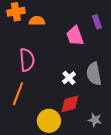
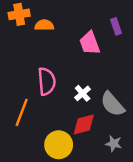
pink semicircle: (27, 60) -> (47, 81), moved
gray semicircle: (94, 74) -> (112, 104), moved, turned -30

